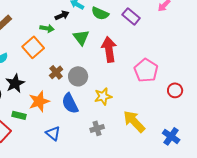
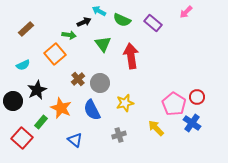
pink pentagon: (146, 70) -> (174, 104), moved
orange star: (39, 101) -> (61, 108), turned -30
green rectangle: (19, 115) -> (41, 122), turned -64
yellow arrow: (134, 121) -> (156, 128), size x0.7
blue cross: (171, 136) -> (192, 123), moved

